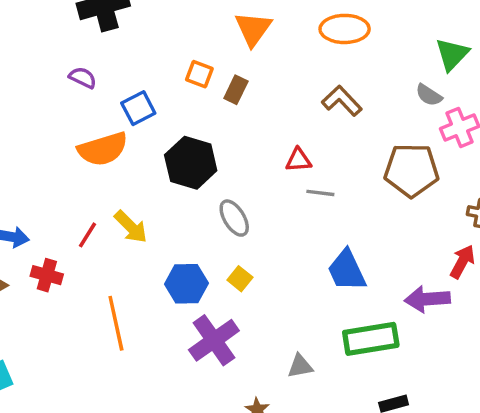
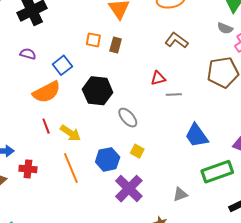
red line: (88, 235) -> (46, 126), moved, turned -42
orange line: (116, 323) -> (71, 168), moved

